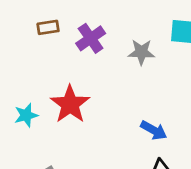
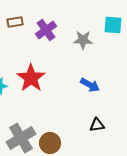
blue arrow: (154, 130) -> (90, 85), moved

